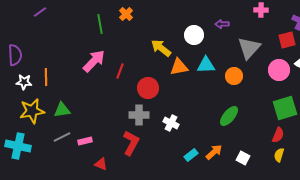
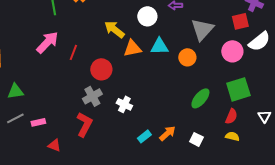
gray cross: (139, 115) -> (92, 96), turned -30
green ellipse: (229, 116) -> (200, 98), moved
yellow semicircle: (279, 155) -> (232, 136), turned 88

